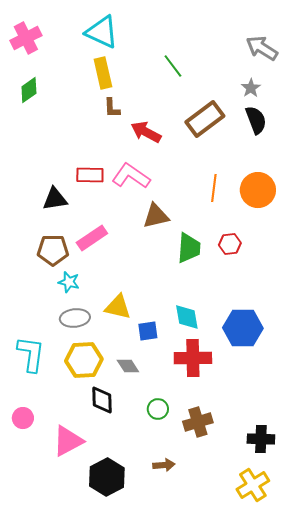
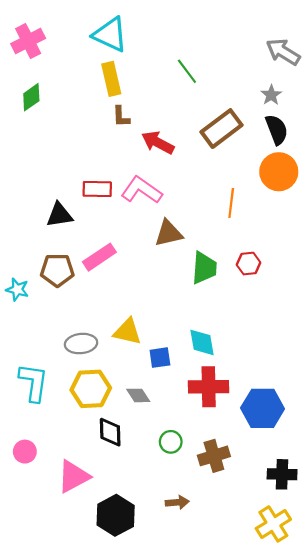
orange circle: (258, 190) -> (279, 172), moved
cyan star: (69, 282) -> (17, 290), moved
blue hexagon: (243, 328) -> (263, 408), moved

